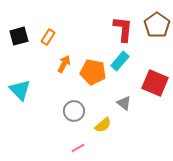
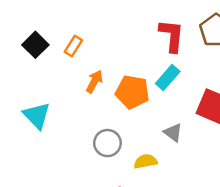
black square: (19, 36) -> (35, 45), turned -30
yellow semicircle: (103, 125) -> (145, 161), turned -150

